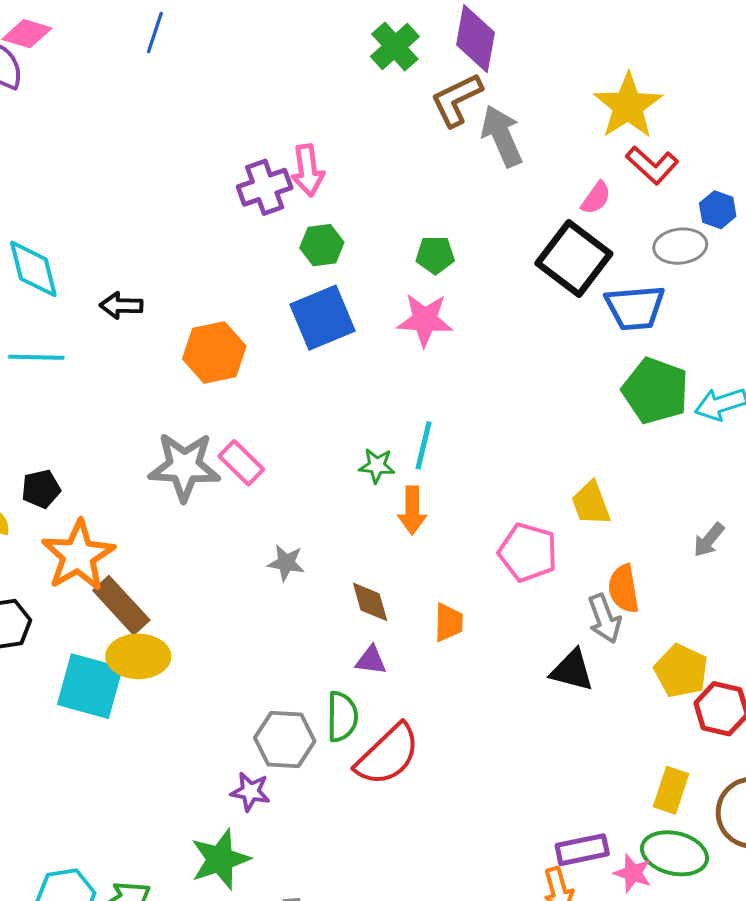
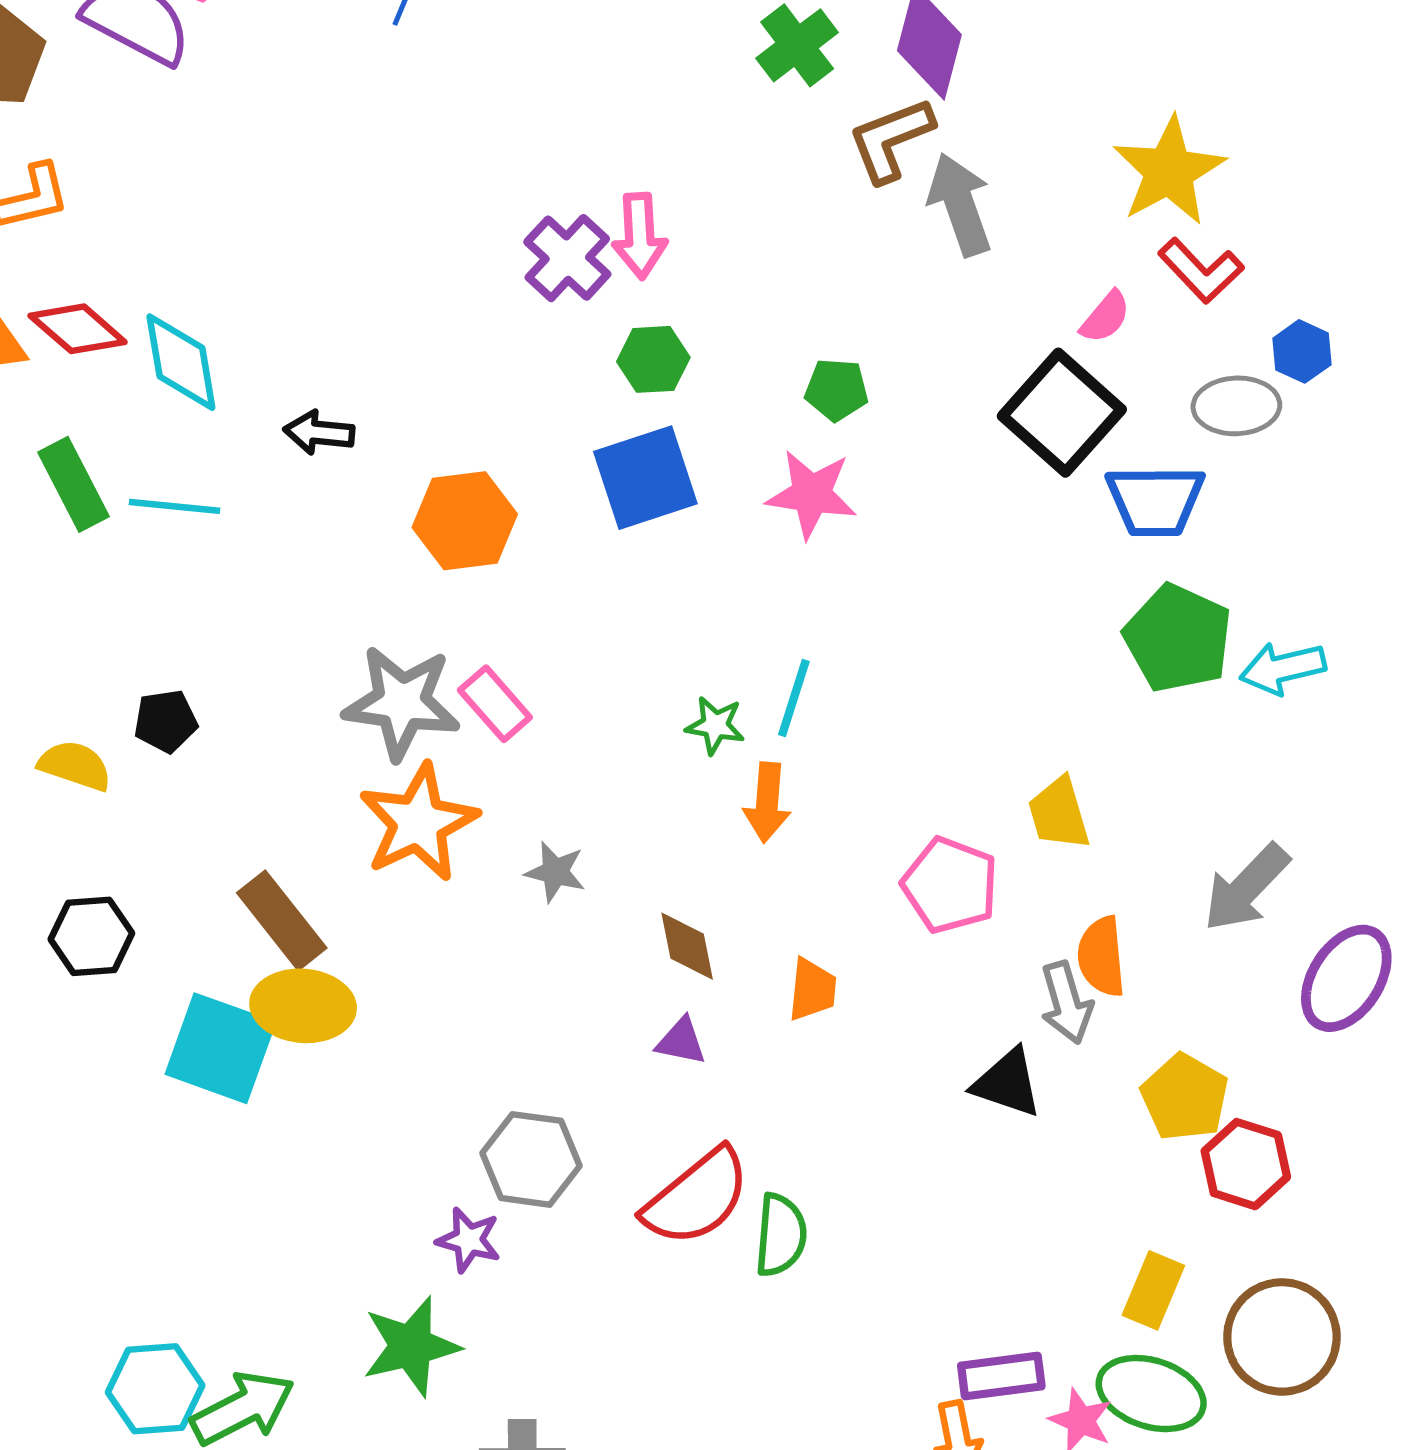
purple cross: (265, 187) -> (567, 258), turned -32
gray arrow: (709, 540) -> (1246, 888), size x1.6
orange star: (78, 556) -> (418, 823), moved
green semicircle: (342, 717) -> (781, 1235), moved

